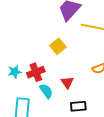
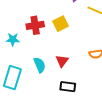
red cross: (36, 72) -> (35, 25), moved

